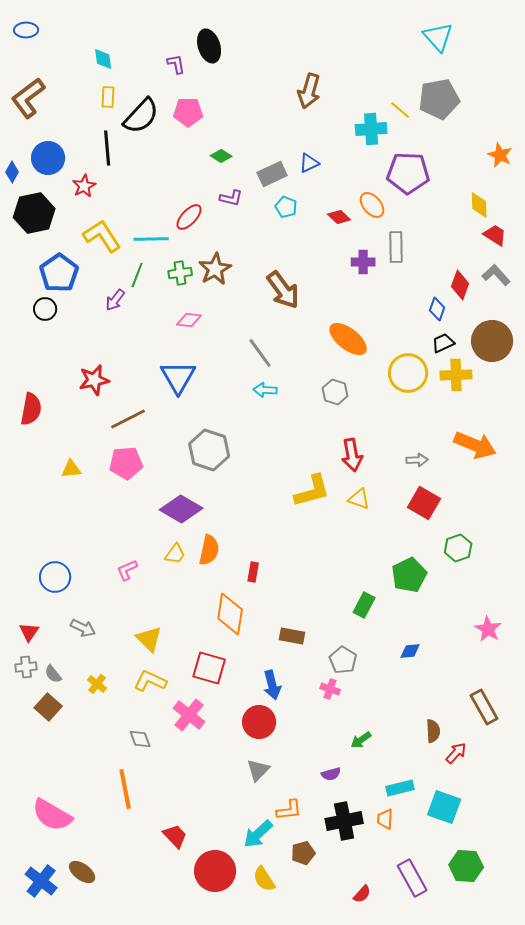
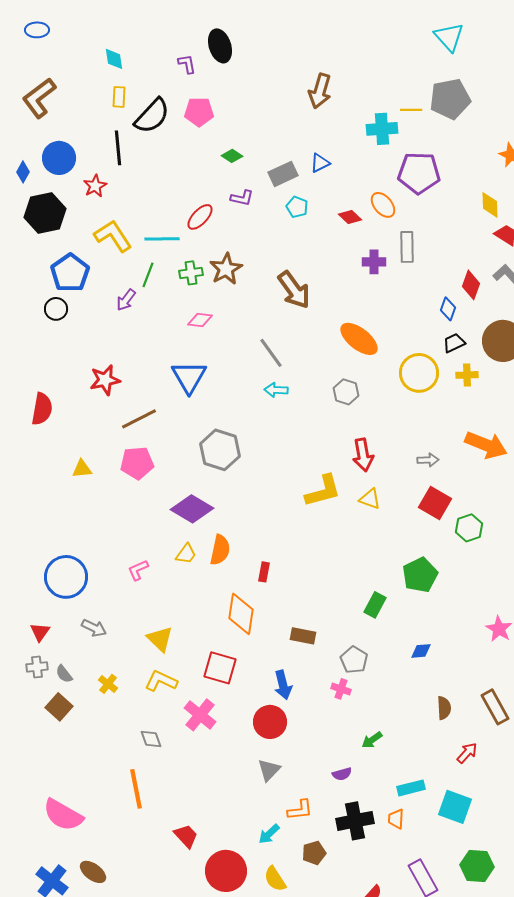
yellow line: (400, 110) -> (411, 110), turned -40
yellow cross: (456, 375) -> (467, 375), size x0.7
green hexagon: (458, 548) -> (469, 528), moved
blue circle: (55, 577) -> (66, 577), size x1.4
brown semicircle: (433, 731) -> (444, 708), moved
cyan arrow: (258, 834) -> (269, 834), size x0.7

